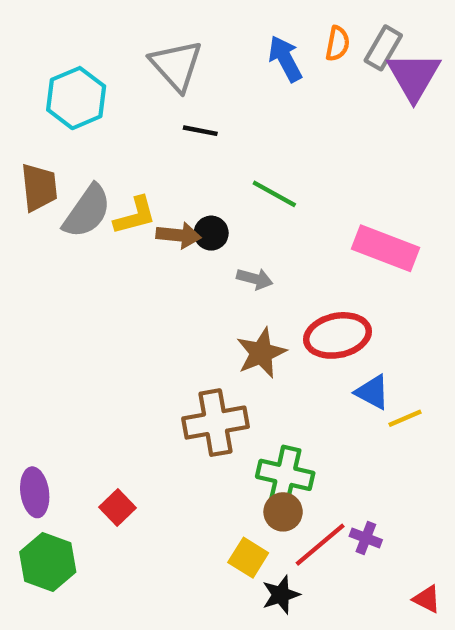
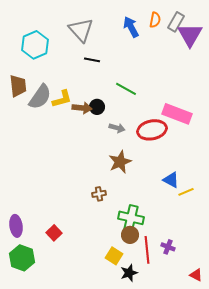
red ellipse: (338, 335) -> (152, 130), moved
brown cross: (216, 423) -> (99, 194), size x0.5
red line: (320, 545) -> (147, 250), turned -56

